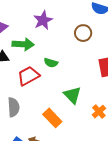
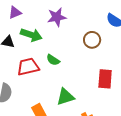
green triangle: (72, 95) -> (65, 97), turned 42

